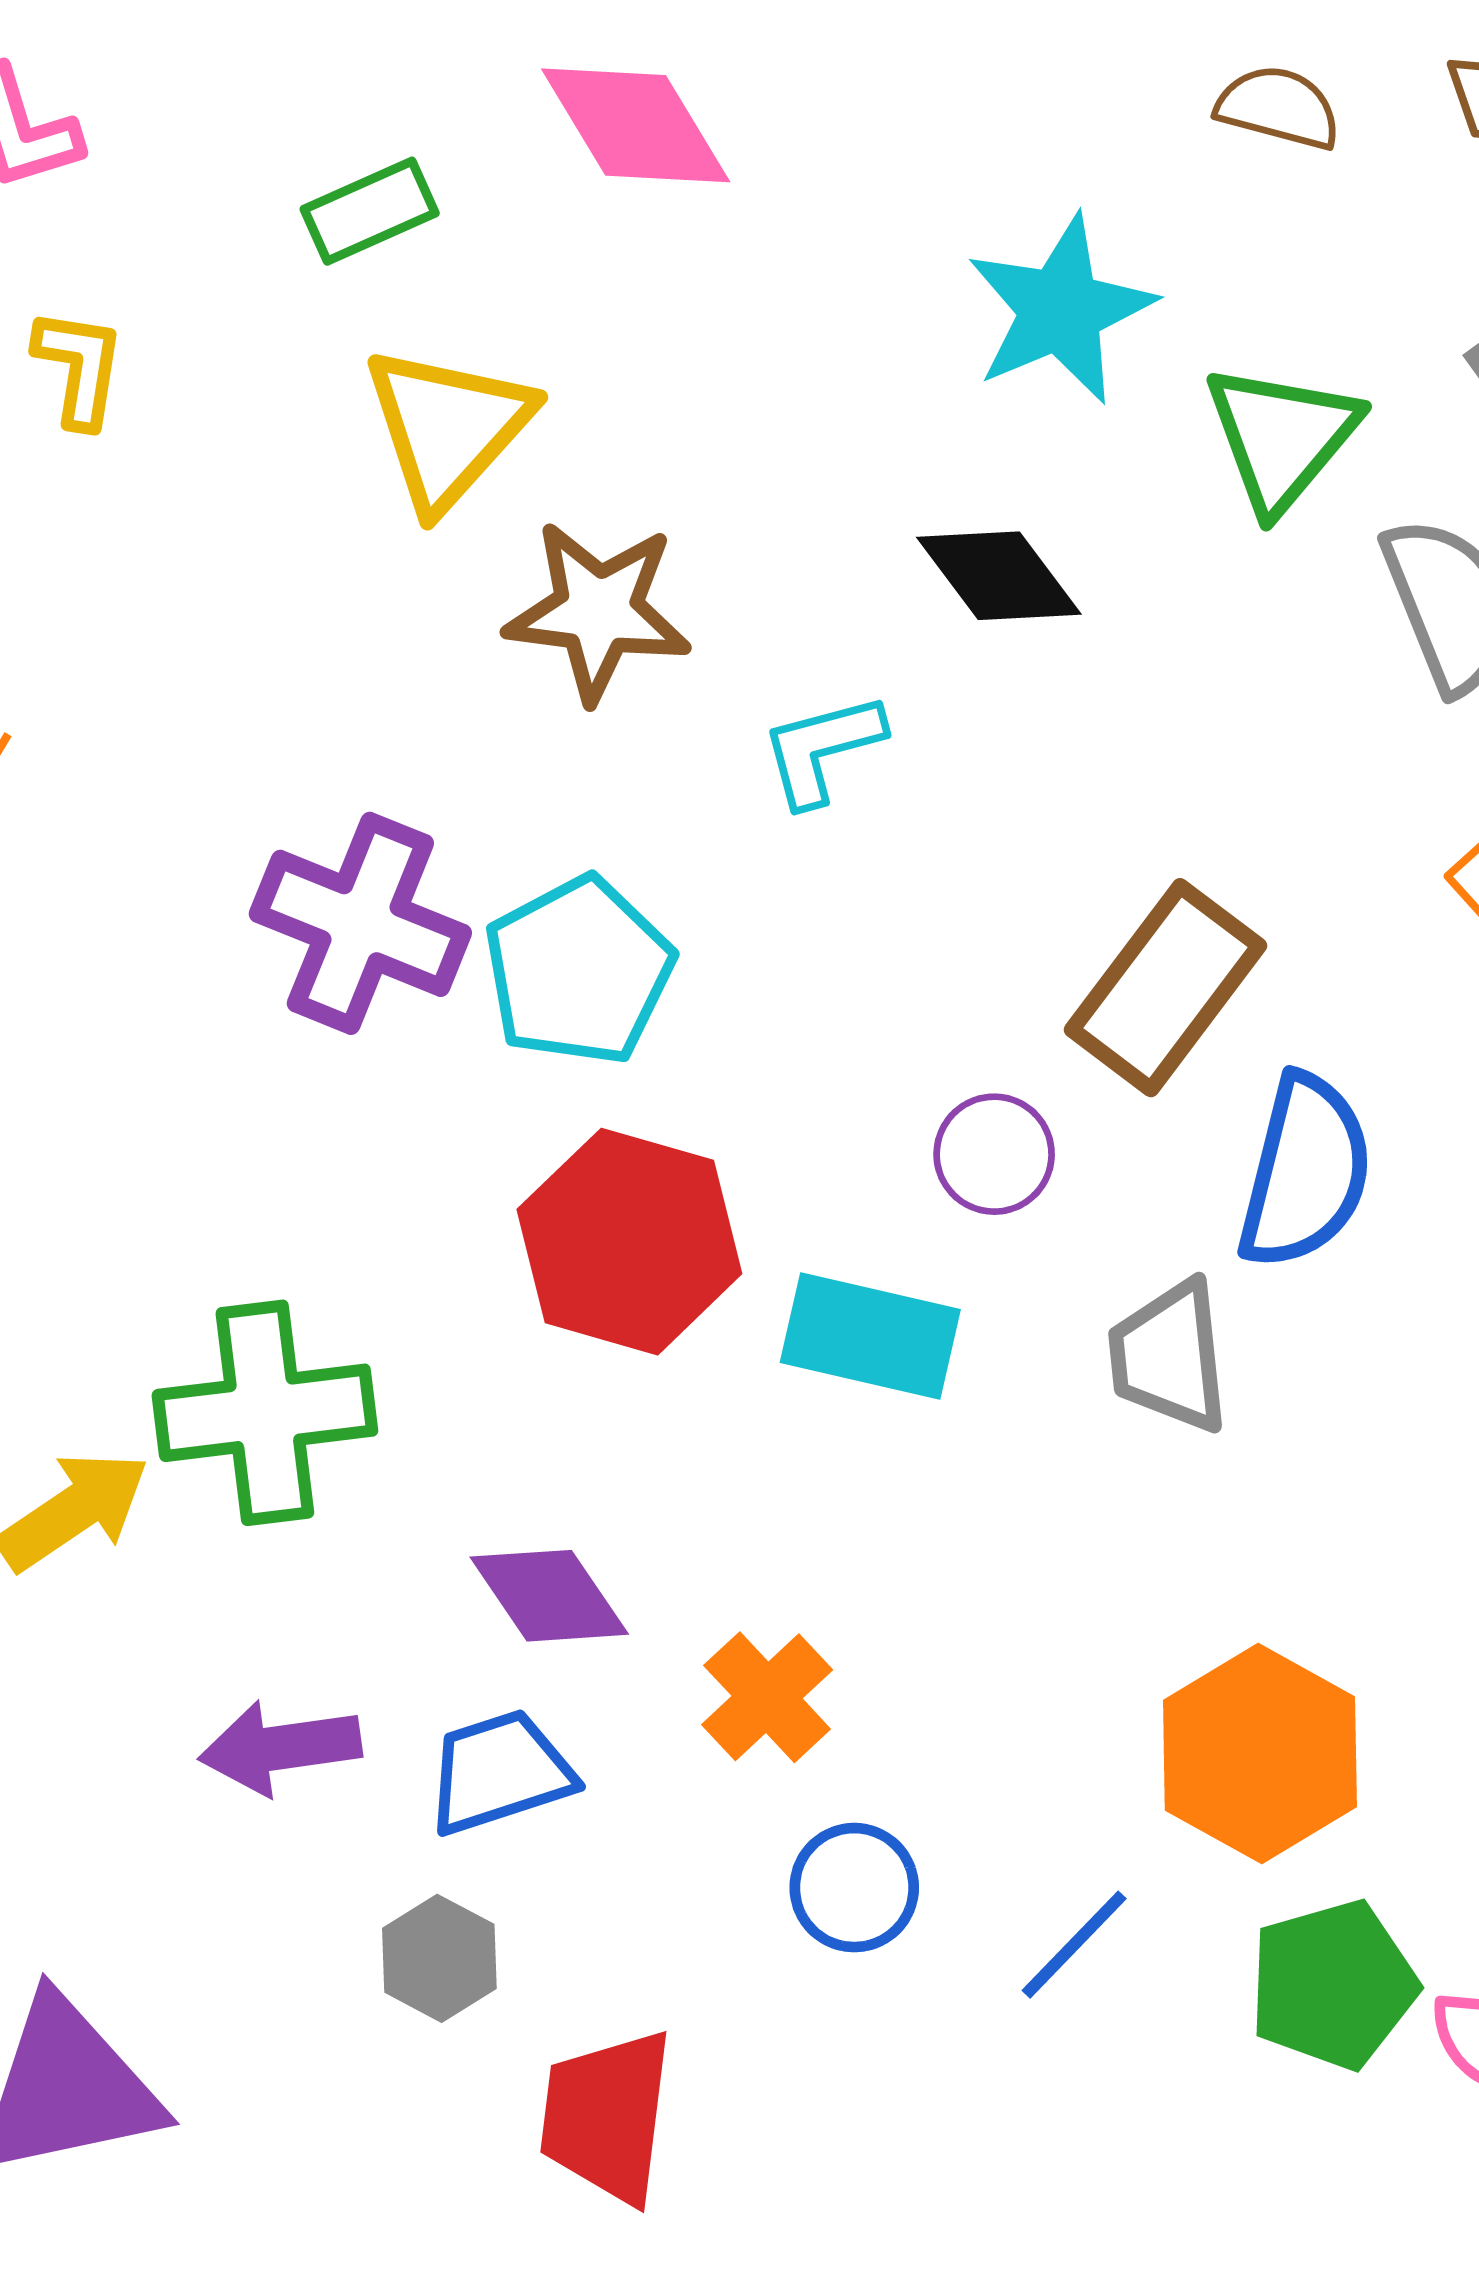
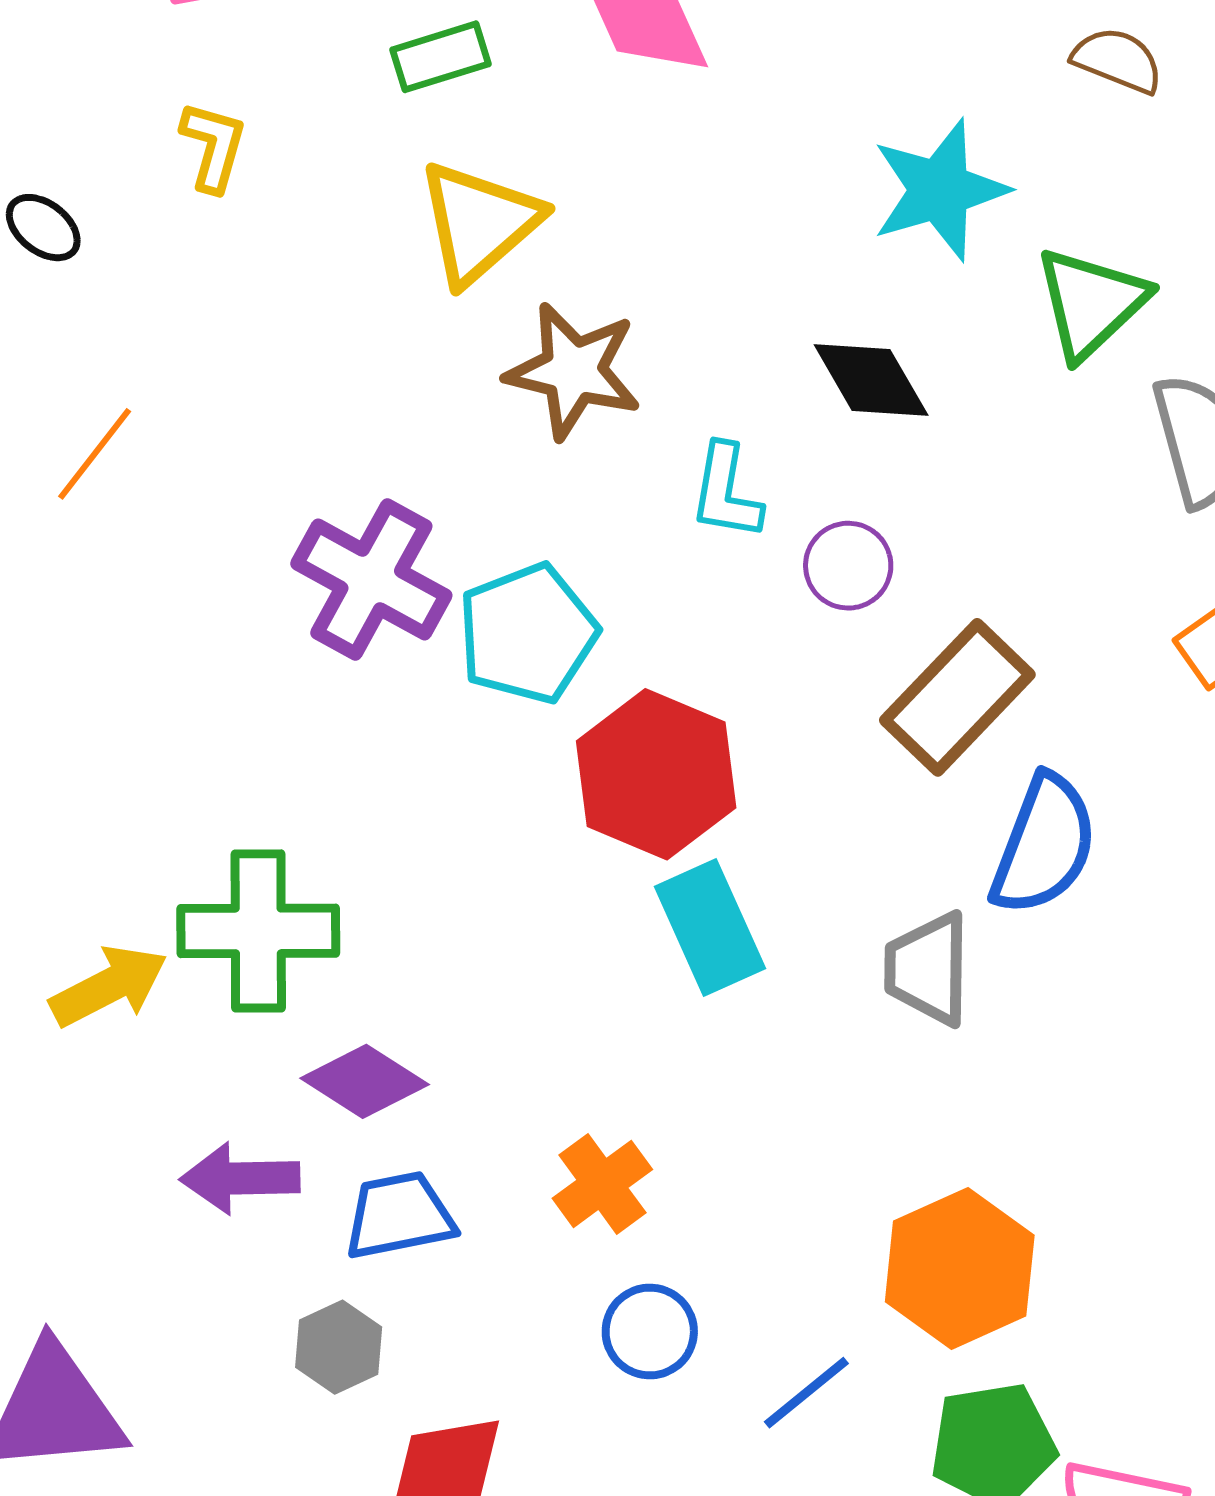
cyan L-shape: (822, 749) -> (726, 492), turned -72
purple circle: (994, 1154) -> (848, 566), moved
red hexagon: (629, 1242) -> (656, 774), moved
cyan rectangle: (870, 1336) -> (710, 928), turned 46
purple diamond: (549, 1596) -> (365, 1081), moved, turned -30

